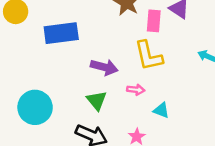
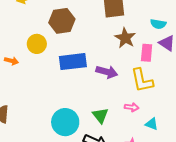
purple arrow: (104, 67) -> (107, 72), moved
cyan circle: (35, 107) -> (65, 122), moved

